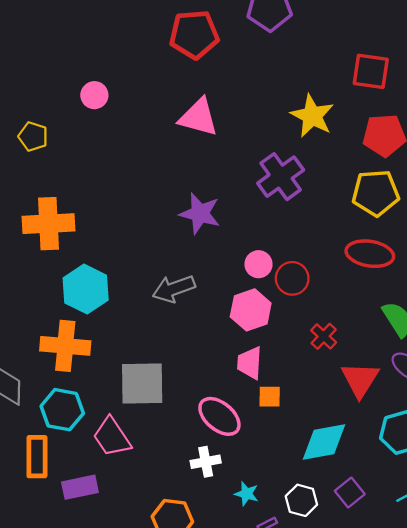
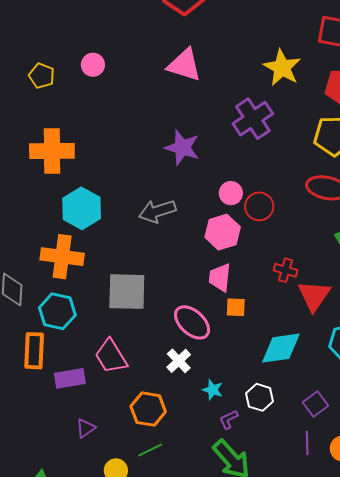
pink circle: (94, 95) -> (93, 65), moved
red cross: (324, 336) -> (285, 270), moved, turned -30
pink trapezoid: (112, 437) -> (111, 356), moved
white cross: (206, 462) -> (179, 361), turned -35
purple square: (350, 493) -> (315, 404), moved

